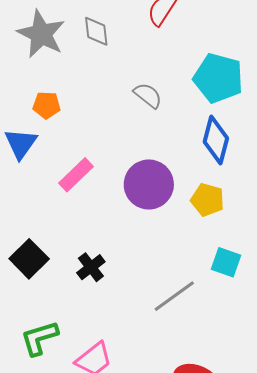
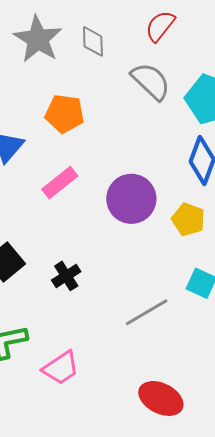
gray semicircle: (148, 95) -> (151, 81), moved, size x1.4
orange pentagon: (47, 105) -> (65, 114), moved, size x1.4

